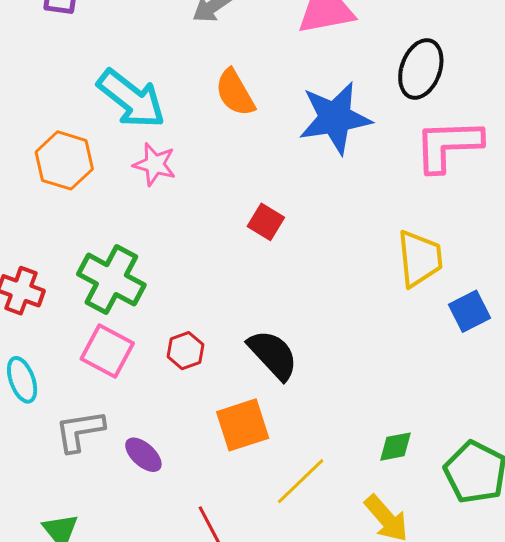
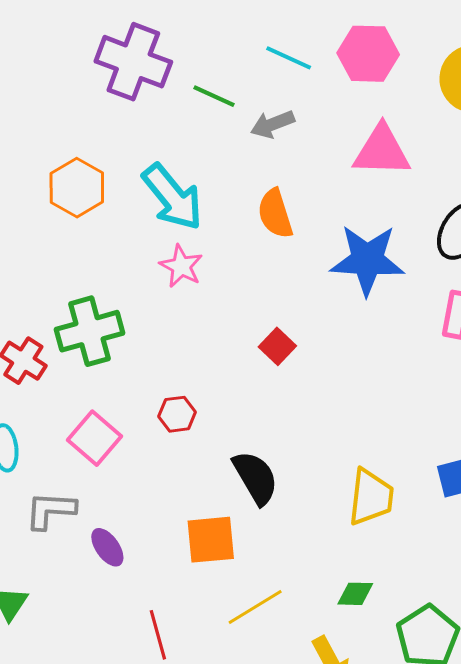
orange hexagon: (64, 160) -> (77, 188), moved
yellow trapezoid: (420, 258) -> (371, 497), moved
green cross: (111, 280) -> (89, 331), moved, turned 34
red hexagon: (185, 351) -> (177, 414), moved

